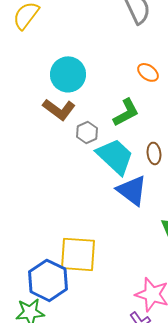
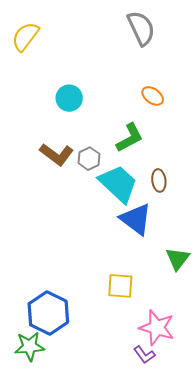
cyan circle: (68, 74) -> (69, 98), size x0.7
brown L-shape: (59, 109) -> (57, 154), moved
yellow square: (78, 254) -> (120, 286), moved, size x0.7

